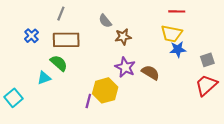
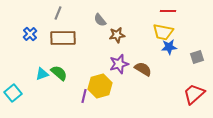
green semicircle: (59, 63) -> (59, 73), moved
purple star: (125, 67) -> (119, 64), turned 30
red trapezoid: (206, 85) -> (194, 94), moved

